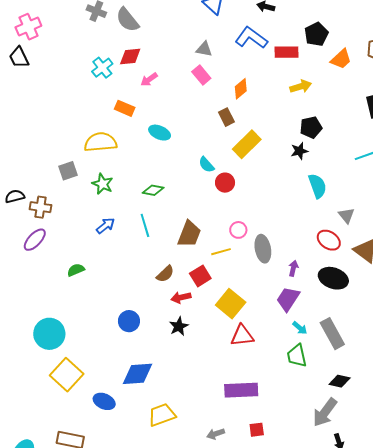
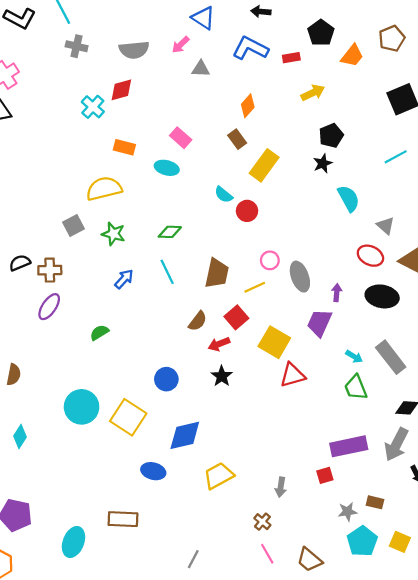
gray semicircle: (127, 20) -> (134, 50), moved, turned -48
red rectangle: (286, 52) -> (291, 58), size x0.7
pink rectangle: (201, 75) -> (181, 138), moved
pink arrow: (149, 80) -> (181, 45), moved
purple trapezoid: (288, 299) -> (319, 323), moved
yellow square: (67, 375) -> (128, 417), moved
purple rectangle: (241, 390) -> (349, 446), moved
gray arrow: (216, 434) -> (281, 487), turned -54

